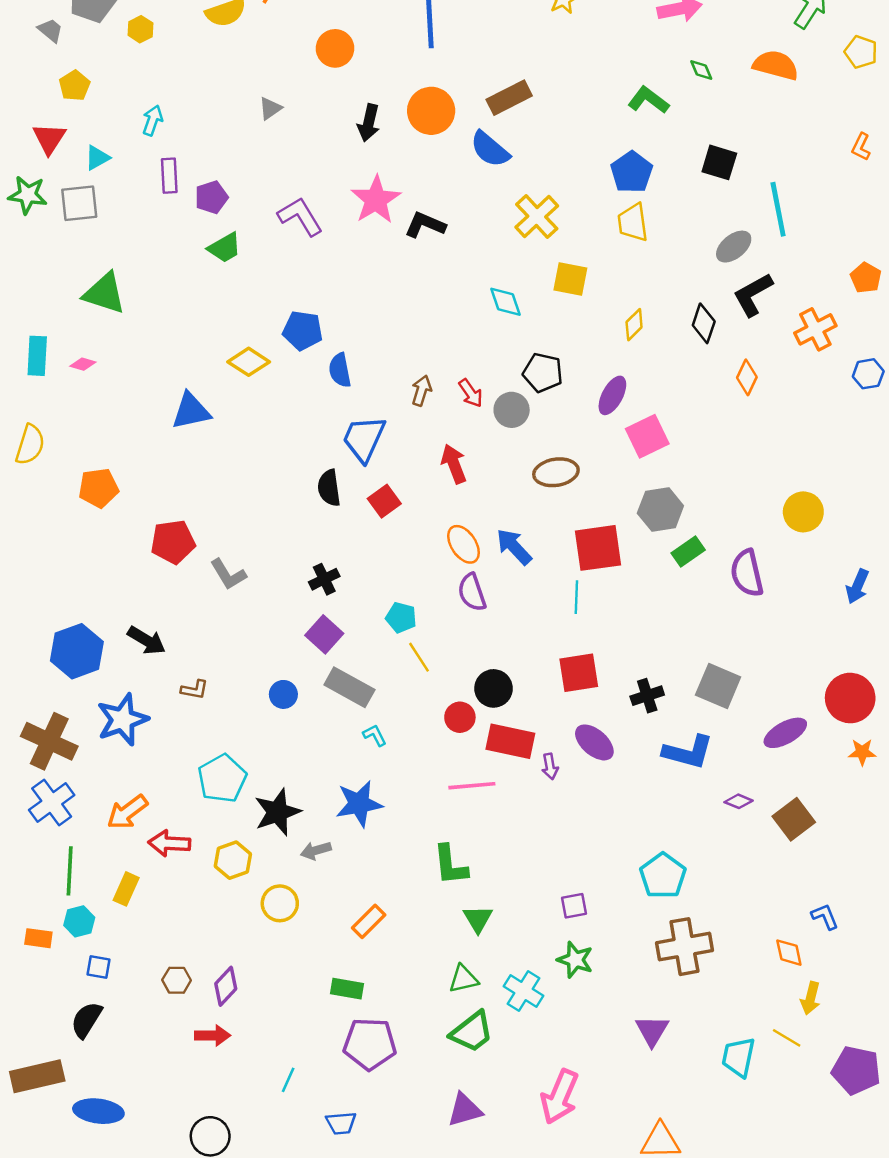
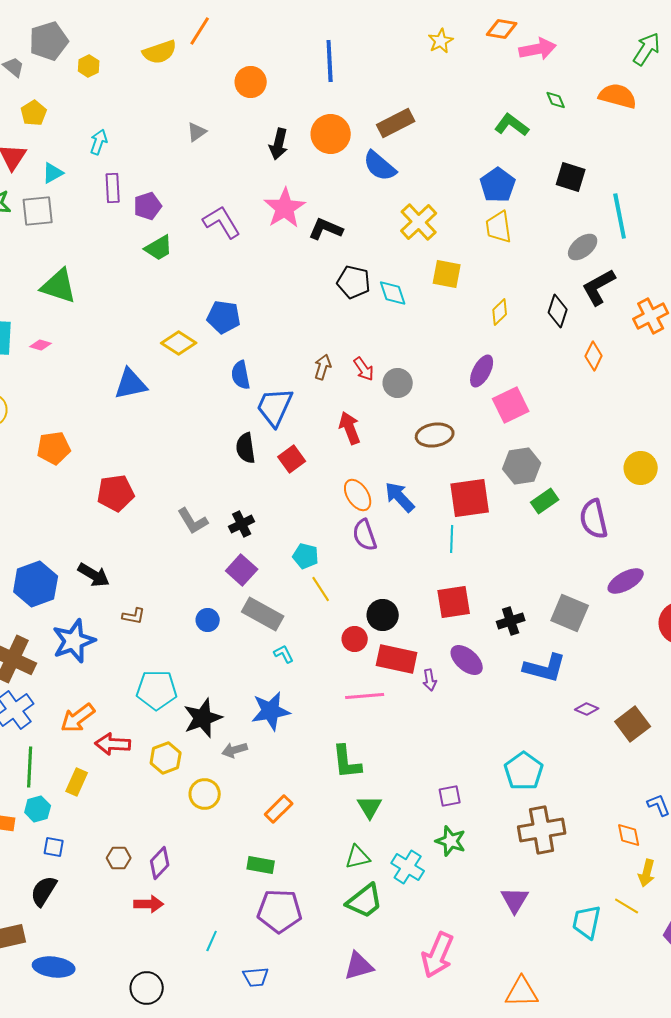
blue semicircle: (340, 370) -> (241, 375), moved
black pentagon: (543, 373) -> (354, 282), moved
gray L-shape: (228, 574) -> (193, 521), moved
purple ellipse: (785, 733) -> (626, 581), moved
cyan pentagon: (222, 778) -> (157, 690), turned 30

